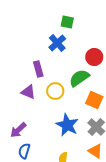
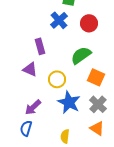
red circle: (94, 57) -> (89, 23), moved
yellow circle: (55, 91) -> (57, 79), moved
purple arrow: (18, 130) -> (33, 107), moved

